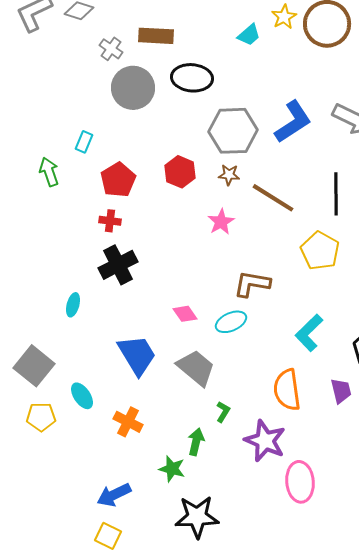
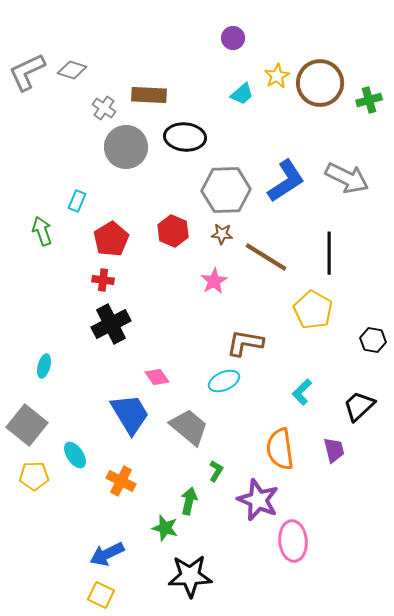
cyan ellipse: (73, 305) -> (44, 366), moved
pink diamond: (185, 314) -> (157, 377), moved
cyan L-shape: (309, 333) -> (302, 392), size x0.7

